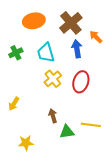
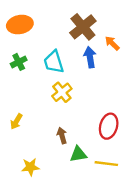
orange ellipse: (34, 21) -> (20, 25), moved
red ellipse: (81, 82) -> (109, 126), moved
yellow line: (91, 125) -> (106, 164), moved

